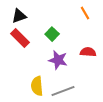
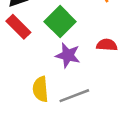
green square: (52, 34) -> (60, 22), size x1.6

